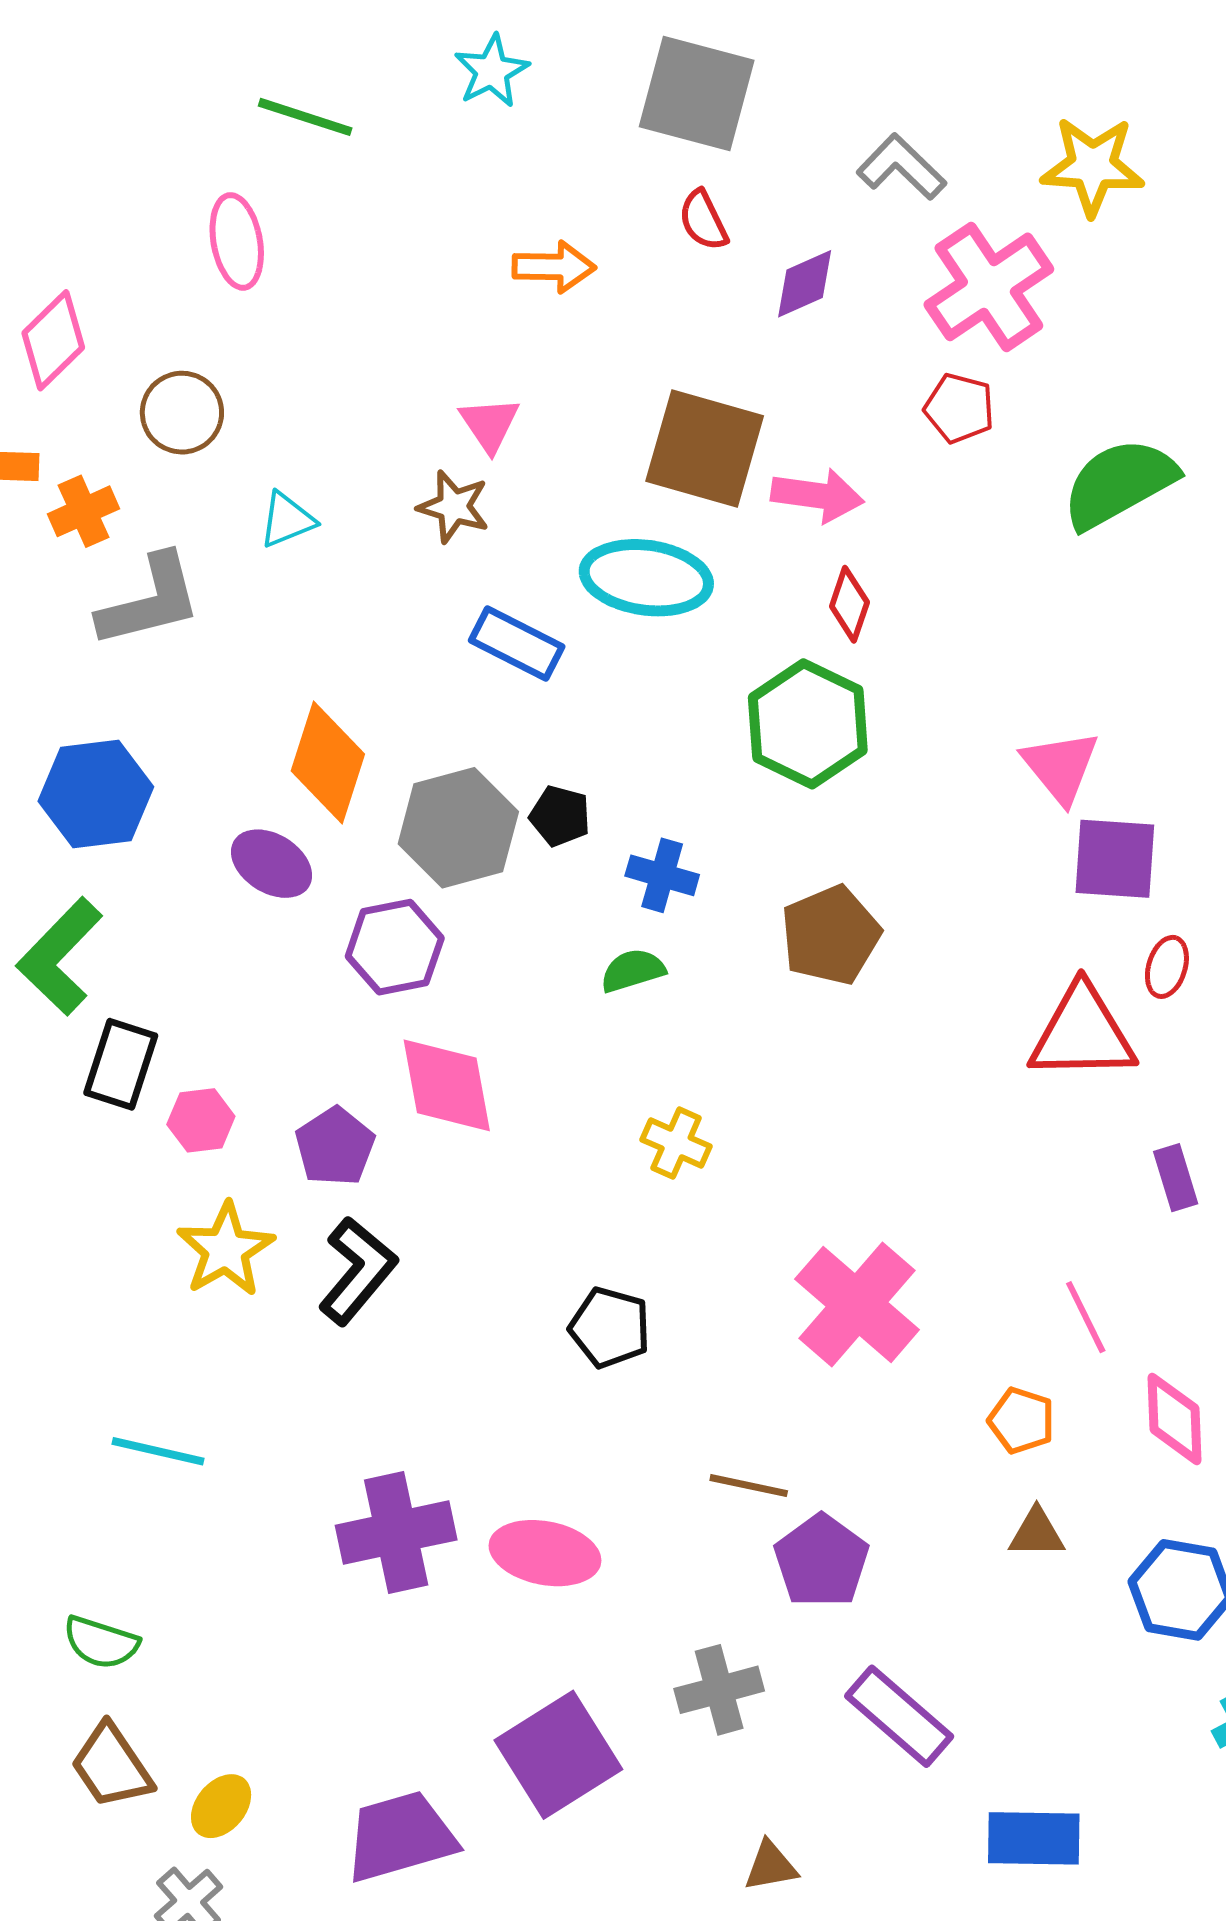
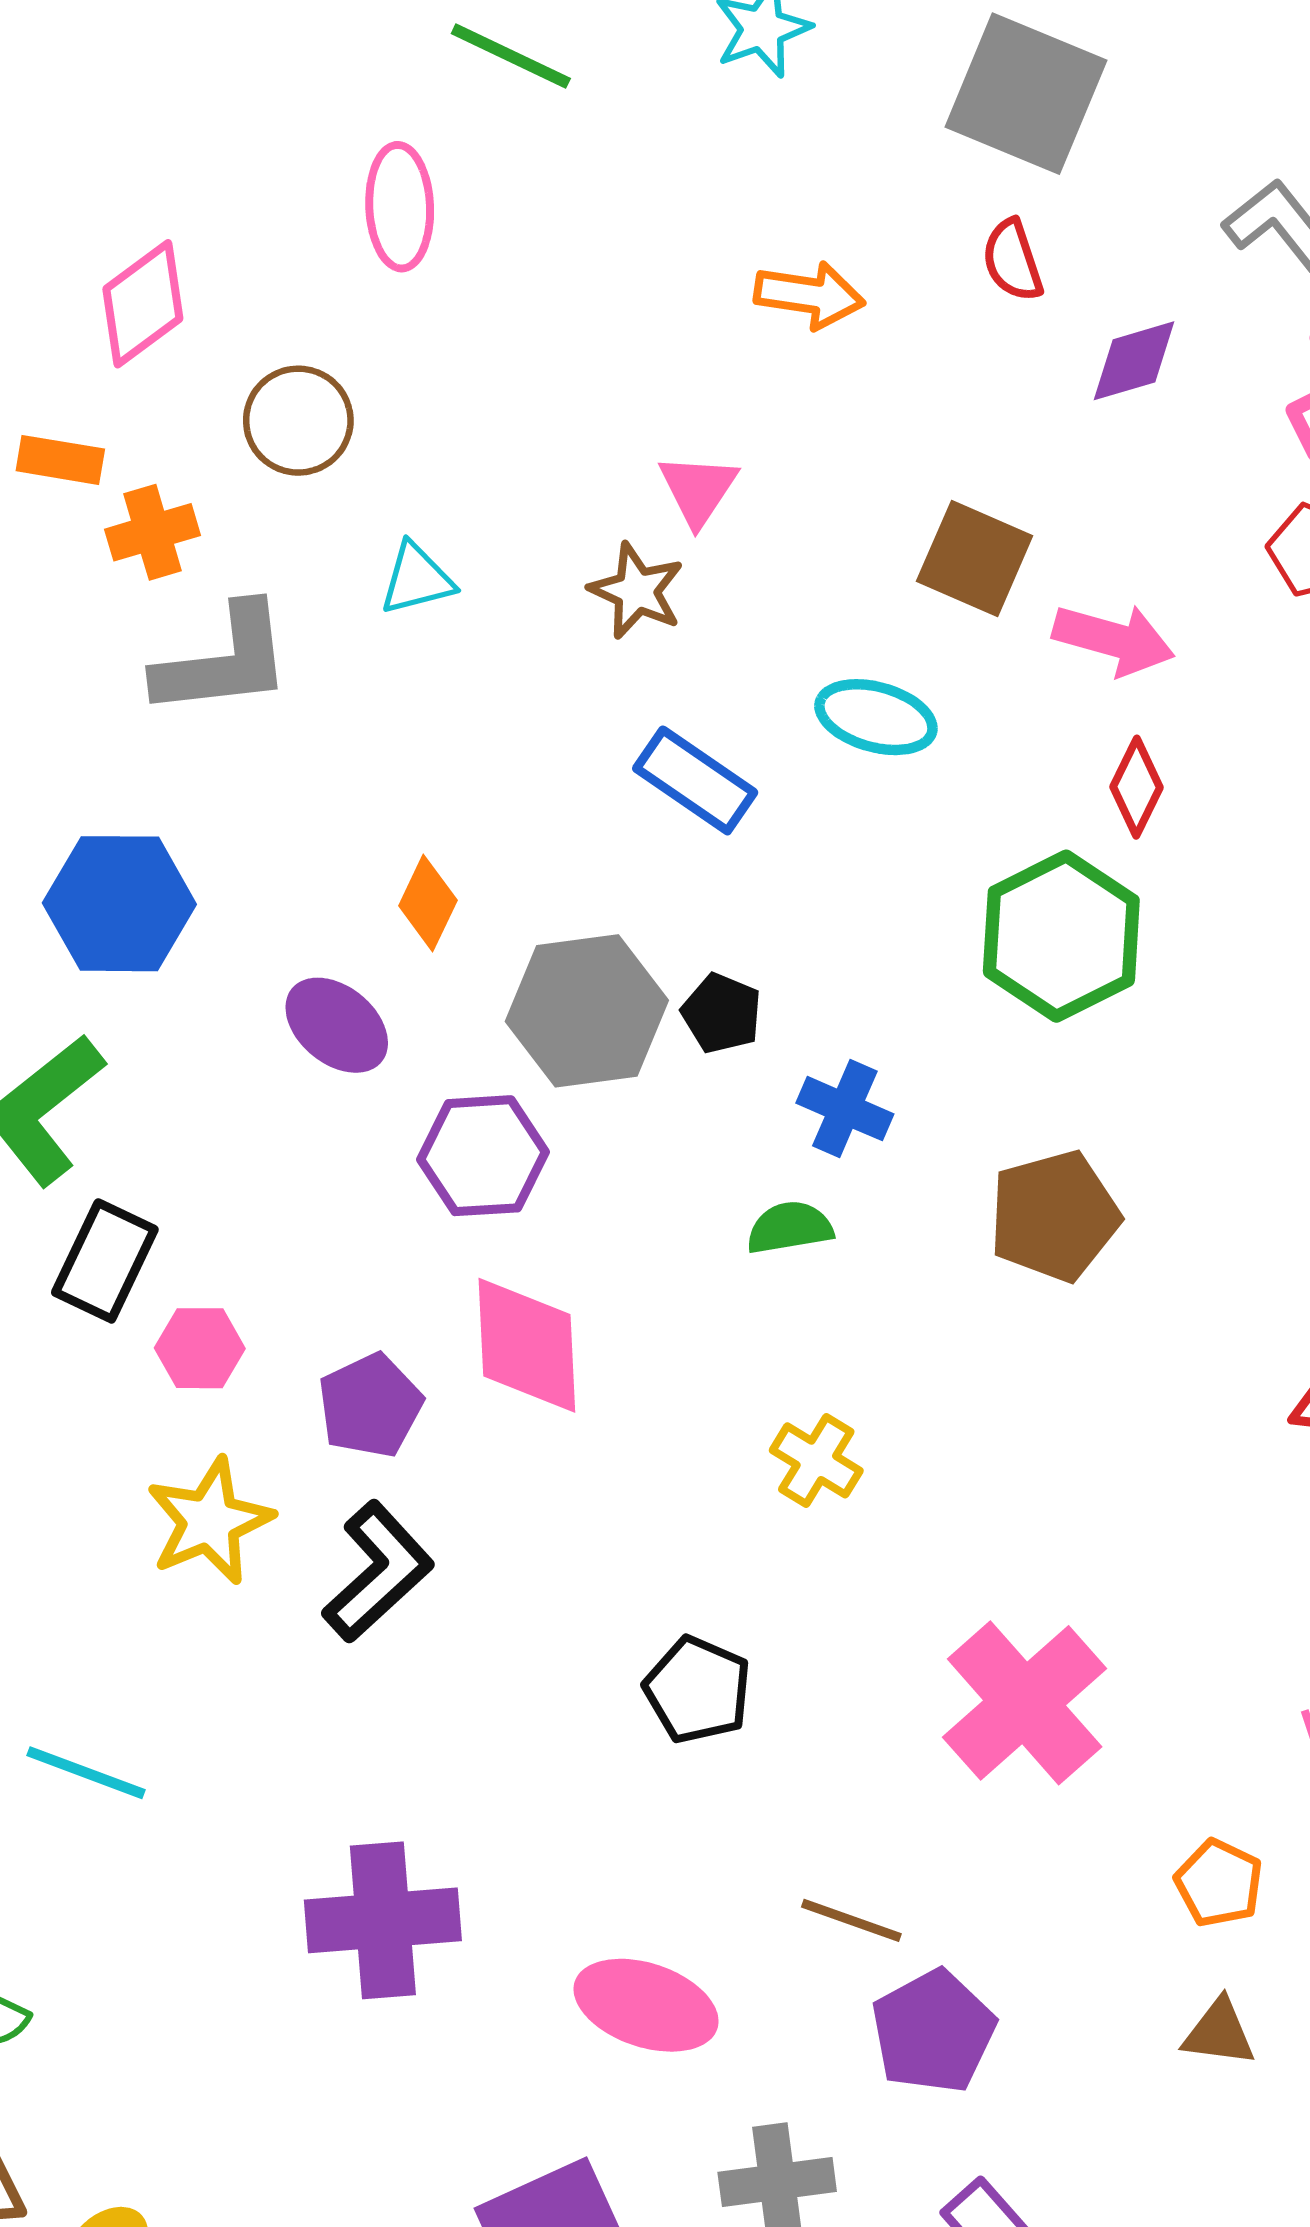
brown square: (705, 448) -> (975, 559), size x0.7
cyan ellipse: (646, 578) -> (876, 717), size x0.7
orange diamond: (328, 762) -> (428, 903), size x0.6
pink ellipse: (545, 1553) -> (646, 2005), moved

